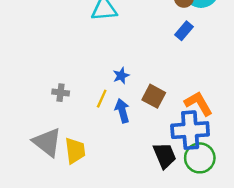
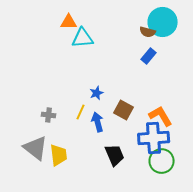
gray cross: (61, 93) -> (49, 115), moved
black trapezoid: (165, 156) -> (115, 155), moved

